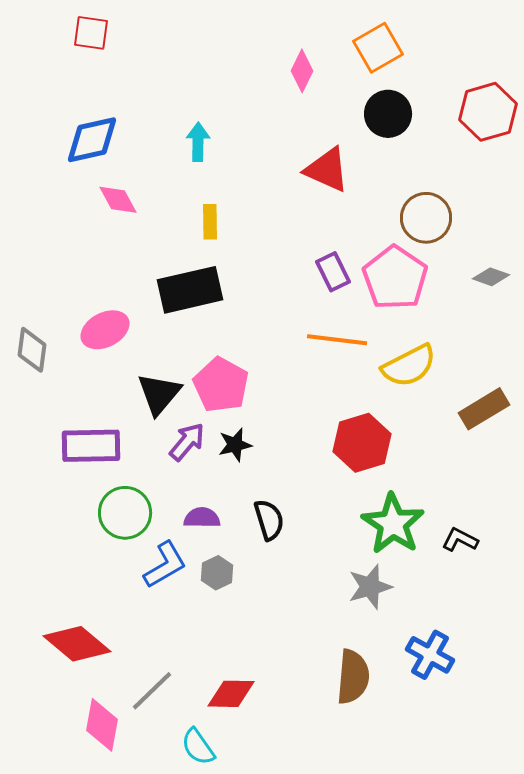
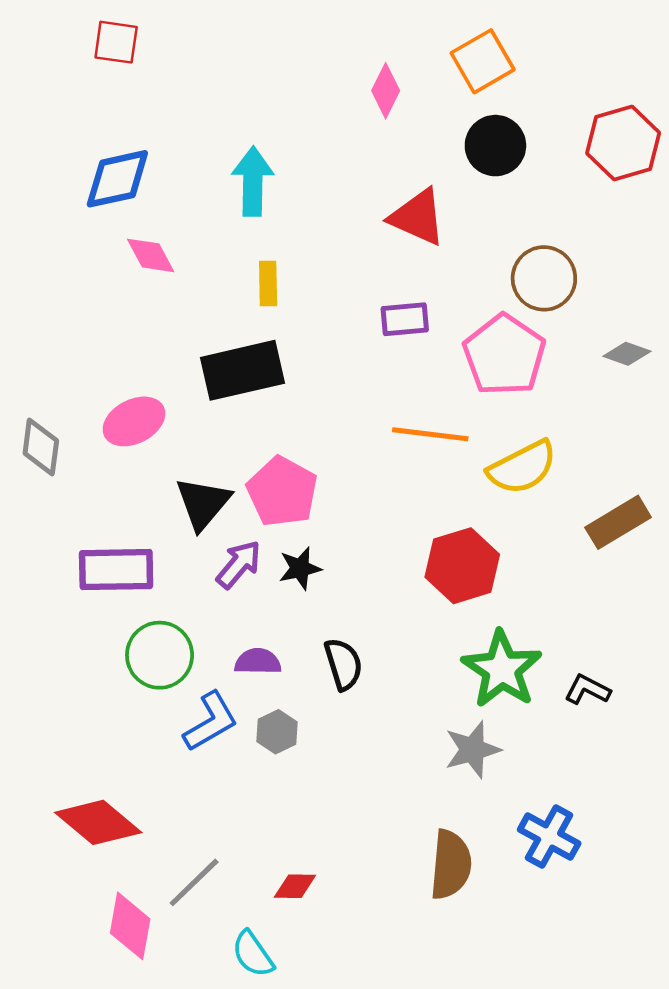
cyan arrow: (198, 142) -> (253, 181), size x1.4
purple rectangle: (333, 272) -> (405, 319), moved, turned -69
red diamond: (231, 694) -> (295, 886), size x0.7

